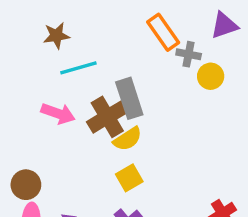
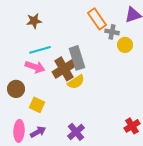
cyan line: (78, 68) -> (40, 50), moved
yellow square: (129, 178) -> (37, 105), moved, turned -35
brown circle: (26, 185) -> (16, 89), moved

